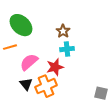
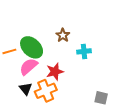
green ellipse: (21, 25) -> (32, 47), moved
cyan cross: (67, 49) -> (84, 51), moved

